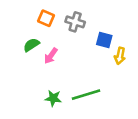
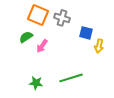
orange square: (46, 18) -> (38, 15), size x1.5
green star: (53, 98) -> (36, 83), moved

